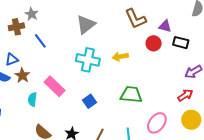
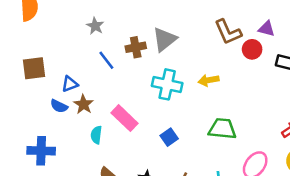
purple triangle: (165, 26) -> (267, 29), moved
brown cross: (16, 27) -> (136, 47), moved
red circle: (154, 43) -> (252, 49), moved

